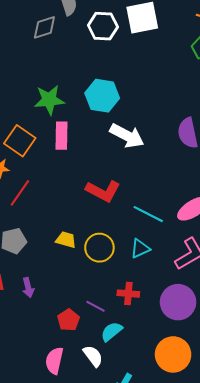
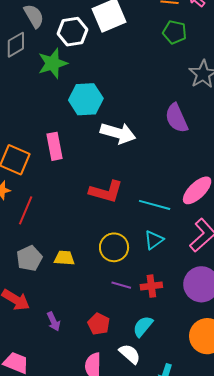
green star: (49, 100) -> (53, 63), moved
yellow trapezoid: (66, 240) -> (64, 258), moved
purple arrow: (28, 287) -> (54, 321), moved
purple line: (95, 306) -> (121, 285), moved

